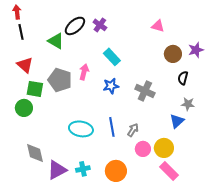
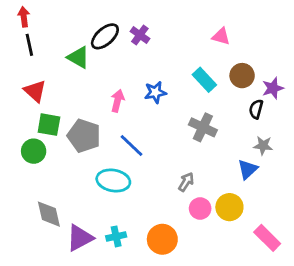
purple star: (196, 50) -> (273, 88), moved
cyan rectangle: (112, 57) -> (204, 80), moved
gray pentagon: (60, 80) -> (84, 136), moved
blue star: (111, 86) -> (155, 92), moved
blue line: (112, 127) -> (132, 146), moved, turned -36
pink rectangle: (169, 171) -> (267, 238), moved

